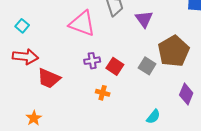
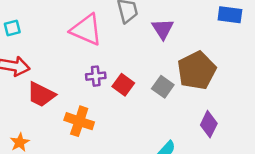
cyan square: (22, 26) -> (12, 28), turned 32
orange cross: (103, 93) -> (79, 121), moved, size x1.6

